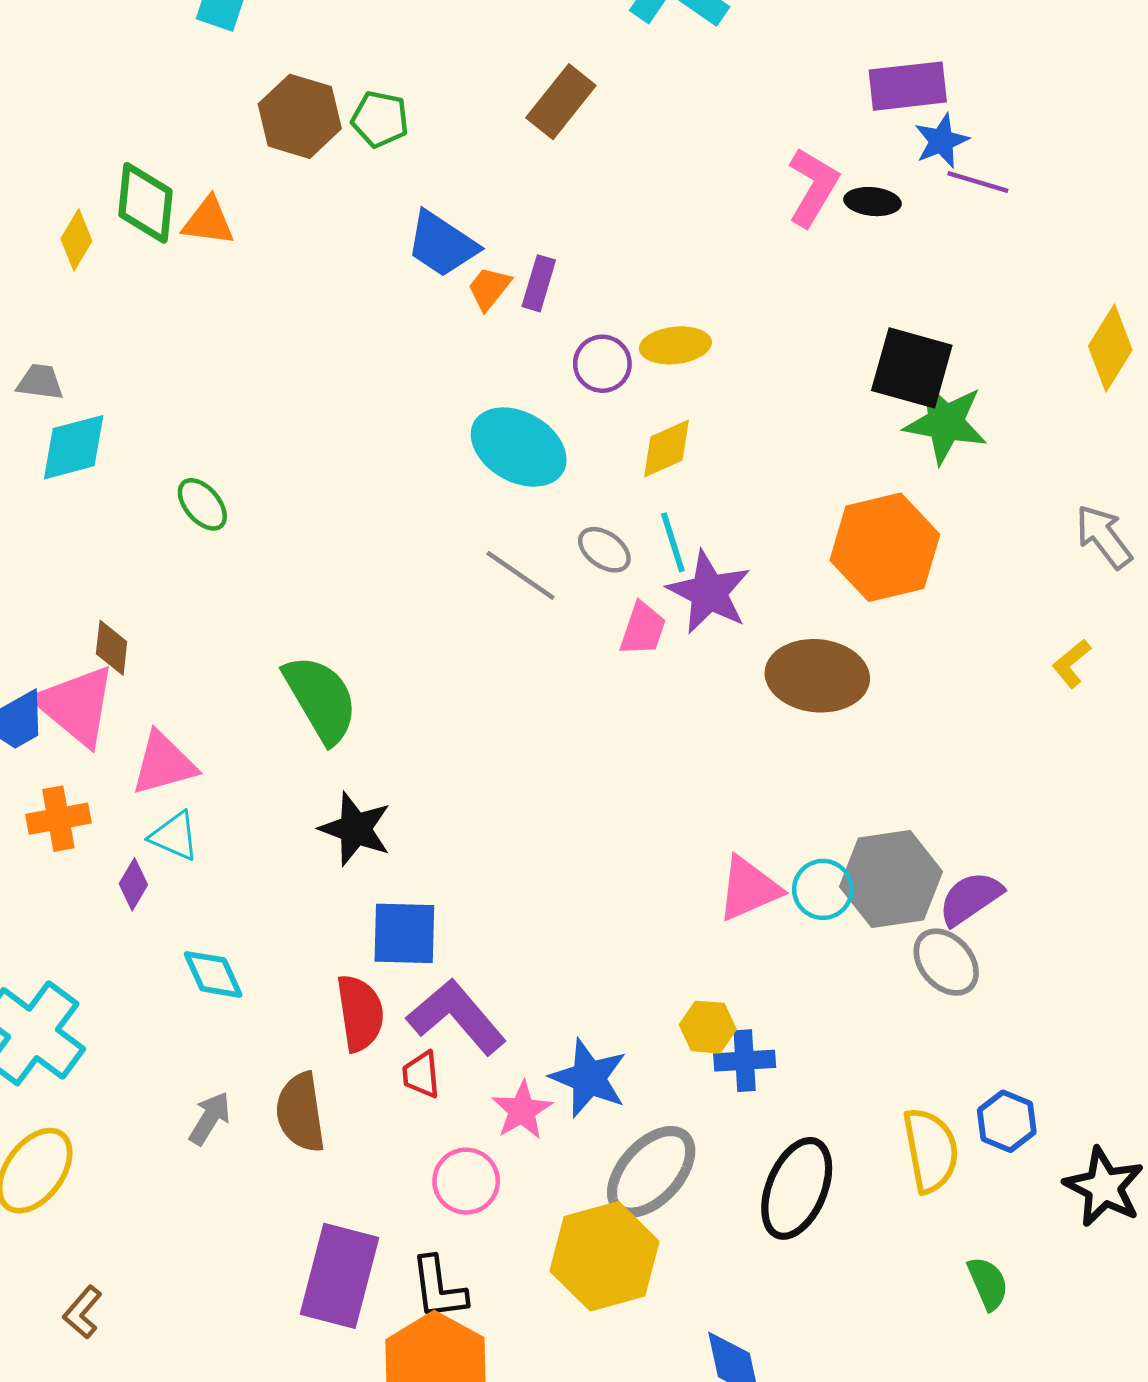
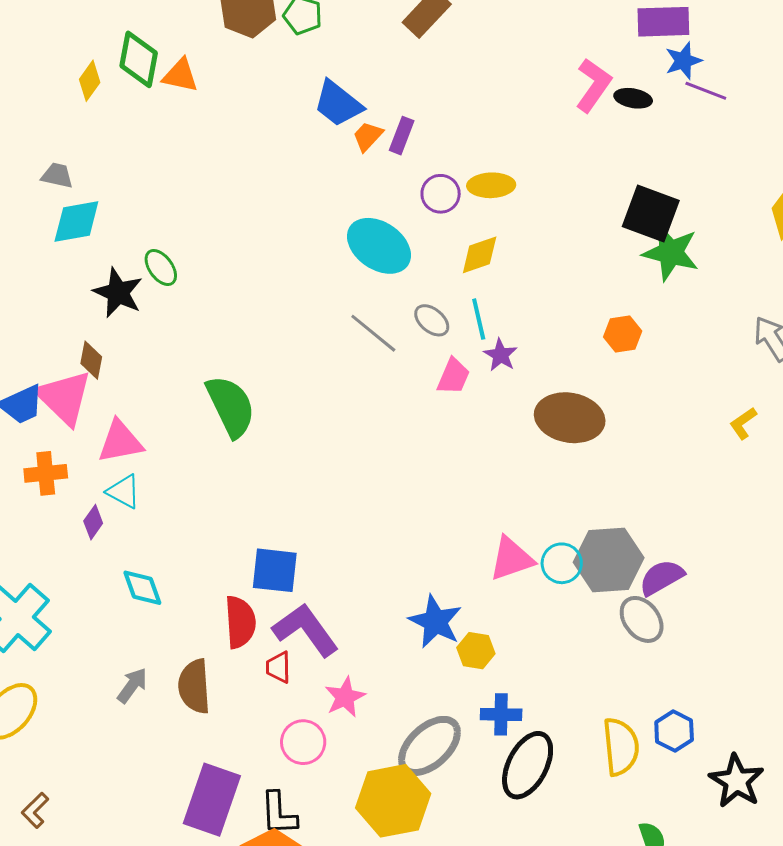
orange hexagon: (885, 547) -> (623, 334), size x0.5
purple star: (709, 592) -> (500, 355), size x0.6
black star: (355, 829) -> (118, 293), moved
blue cross: (745, 1061) -> (501, 714), moved
blue star: (589, 1078) -> (435, 622), moved

